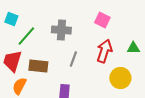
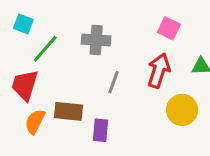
pink square: (102, 20) -> (169, 28), moved
brown rectangle: (38, 66) -> (68, 111), moved

